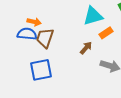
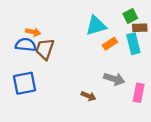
brown arrow: (86, 48) -> (89, 96), moved, turned 72
blue square: (41, 70) -> (25, 83), moved

